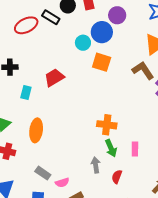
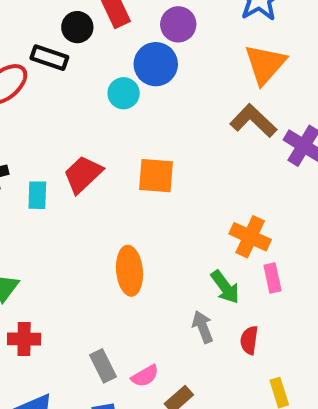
orange square: (102, 62) -> (156, 176), moved
cyan rectangle: (26, 92) -> (37, 195), moved
orange cross: (107, 125) -> (250, 237), moved, turned 30
orange ellipse: (36, 130) -> (129, 271), moved
gray rectangle: (43, 173) -> (103, 366), turned 42

